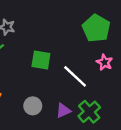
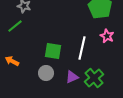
green square: (41, 60) -> (53, 51), moved
white line: (75, 76) -> (82, 48), turned 60

